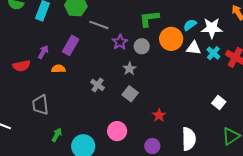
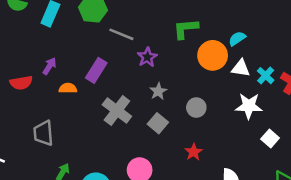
white star: (212, 28) -> (249, 106), moved
purple rectangle: (71, 45) -> (96, 70), moved
gray circle: (142, 46) -> (196, 108), moved
gray cross: (98, 85) -> (117, 111), size x1.6

